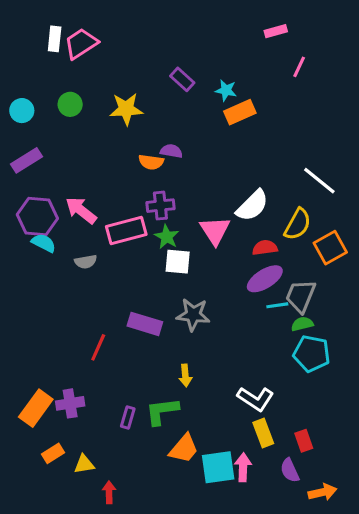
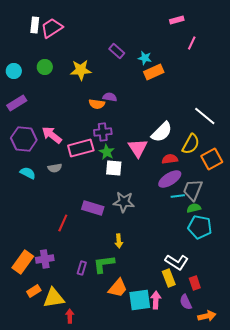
cyan semicircle: (44, 243) -> (28, 173), moved
white L-shape: (255, 399) -> (177, 262), moved
yellow triangle: (84, 464) -> (54, 298), size x1.6

